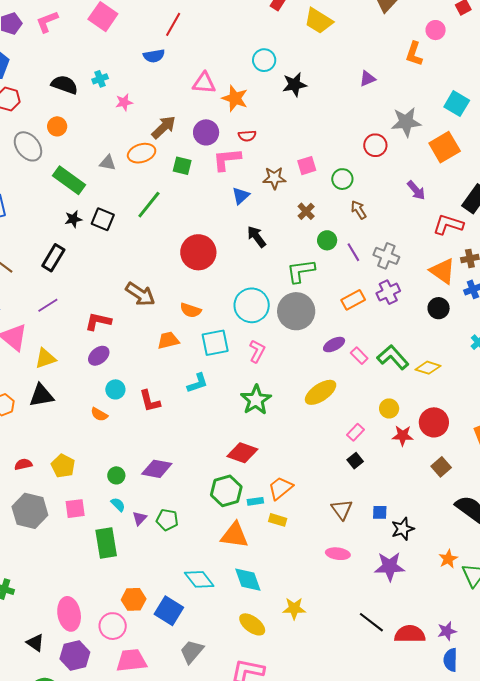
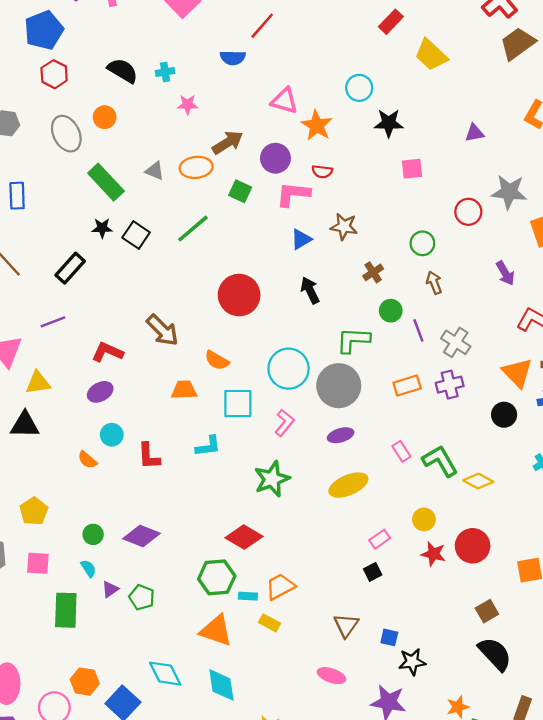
pink square: (307, 166) -> (412, 169), moved
purple ellipse: (334, 345) -> (341, 435), moved
brown square: (441, 467) -> (487, 611), moved

